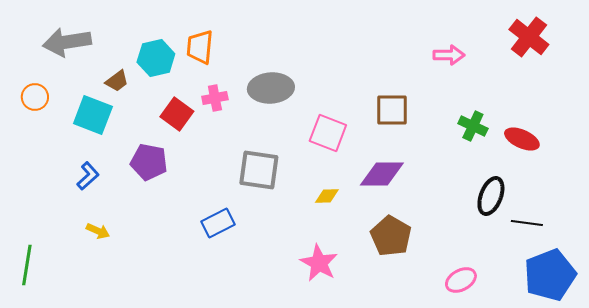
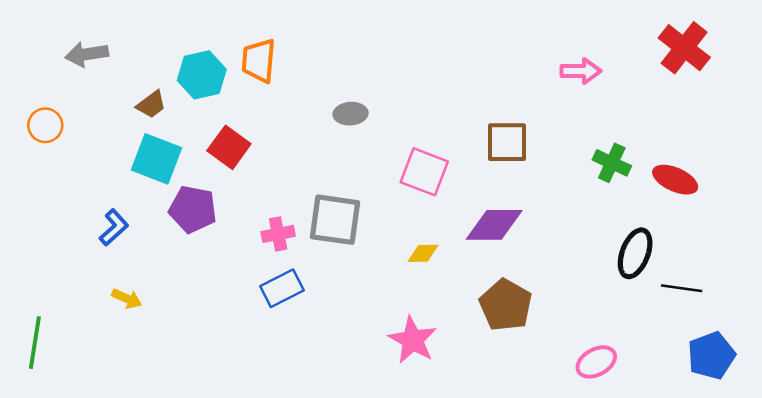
gray arrow: (67, 42) -> (87, 54), size x0.7
gray ellipse: (271, 88) -> (351, 114), size x0.6
pink cross: (215, 98) -> (278, 234), moved
cyan square: (93, 115) -> (157, 159), moved
blue pentagon: (550, 275) -> (711, 356), size x0.7

